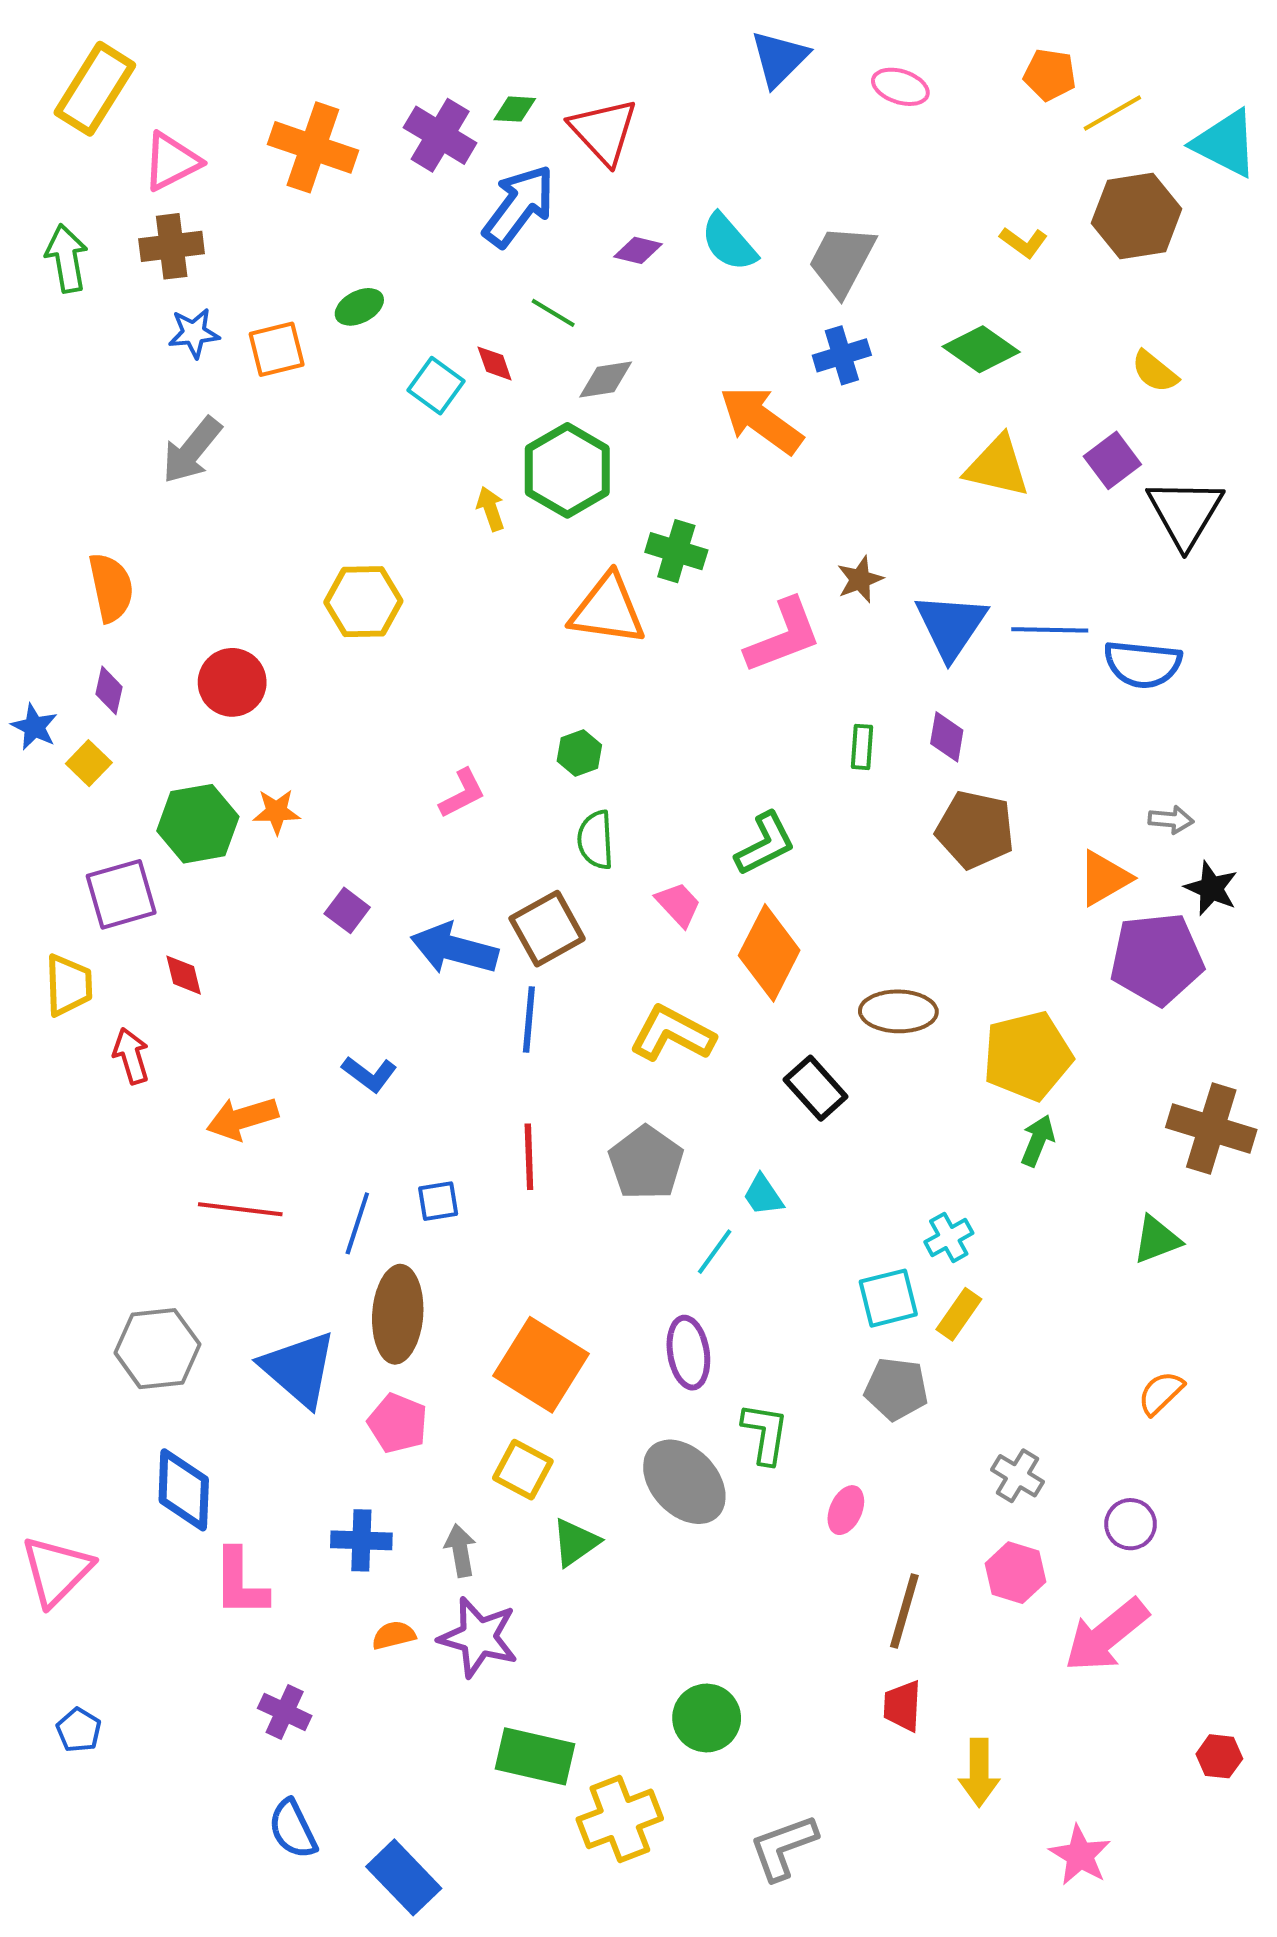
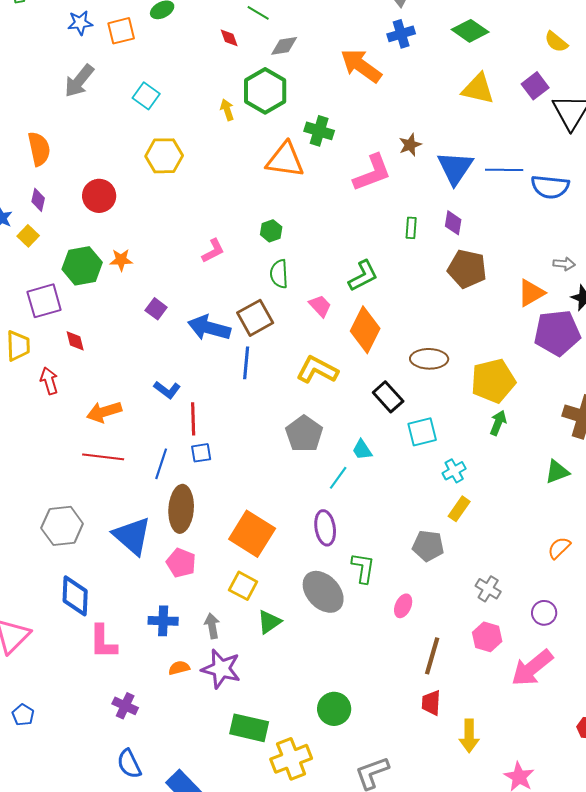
cyan square: (436, 386) -> (146, 96), moved
red line: (529, 1157) -> (193, 419), moved
cyan square: (888, 1298) -> (422, 432), moved

